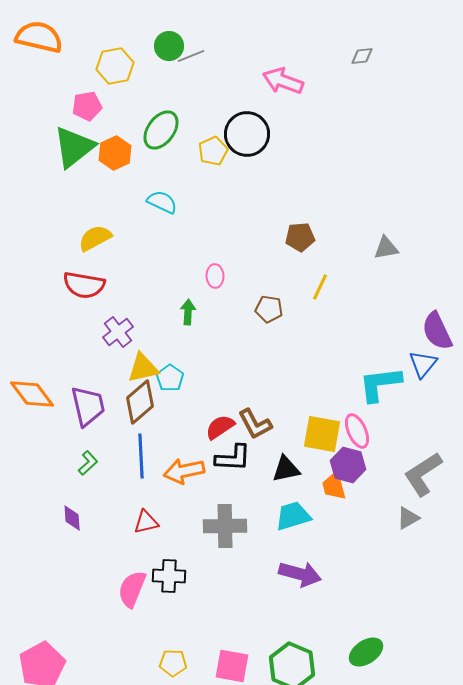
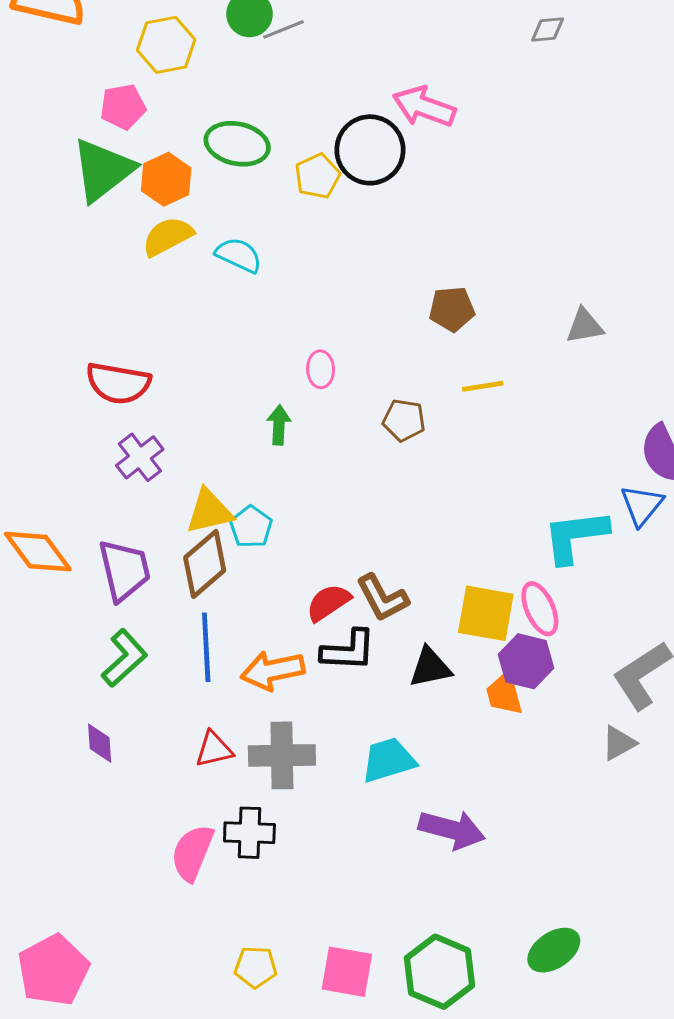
pink arrow: (283, 81) -> (424, 107), moved
green ellipse: (161, 130) -> (237, 144), turned 66
yellow semicircle: (95, 238) -> (168, 236), moved
yellow line: (320, 287) -> (483, 386), turned 56
purple cross: (118, 332) -> (140, 457), moved
green L-shape: (88, 463) -> (124, 658), size x1.5
cyan trapezoid: (293, 516) -> (389, 760), moved
gray cross: (225, 526) -> (282, 755), moved

